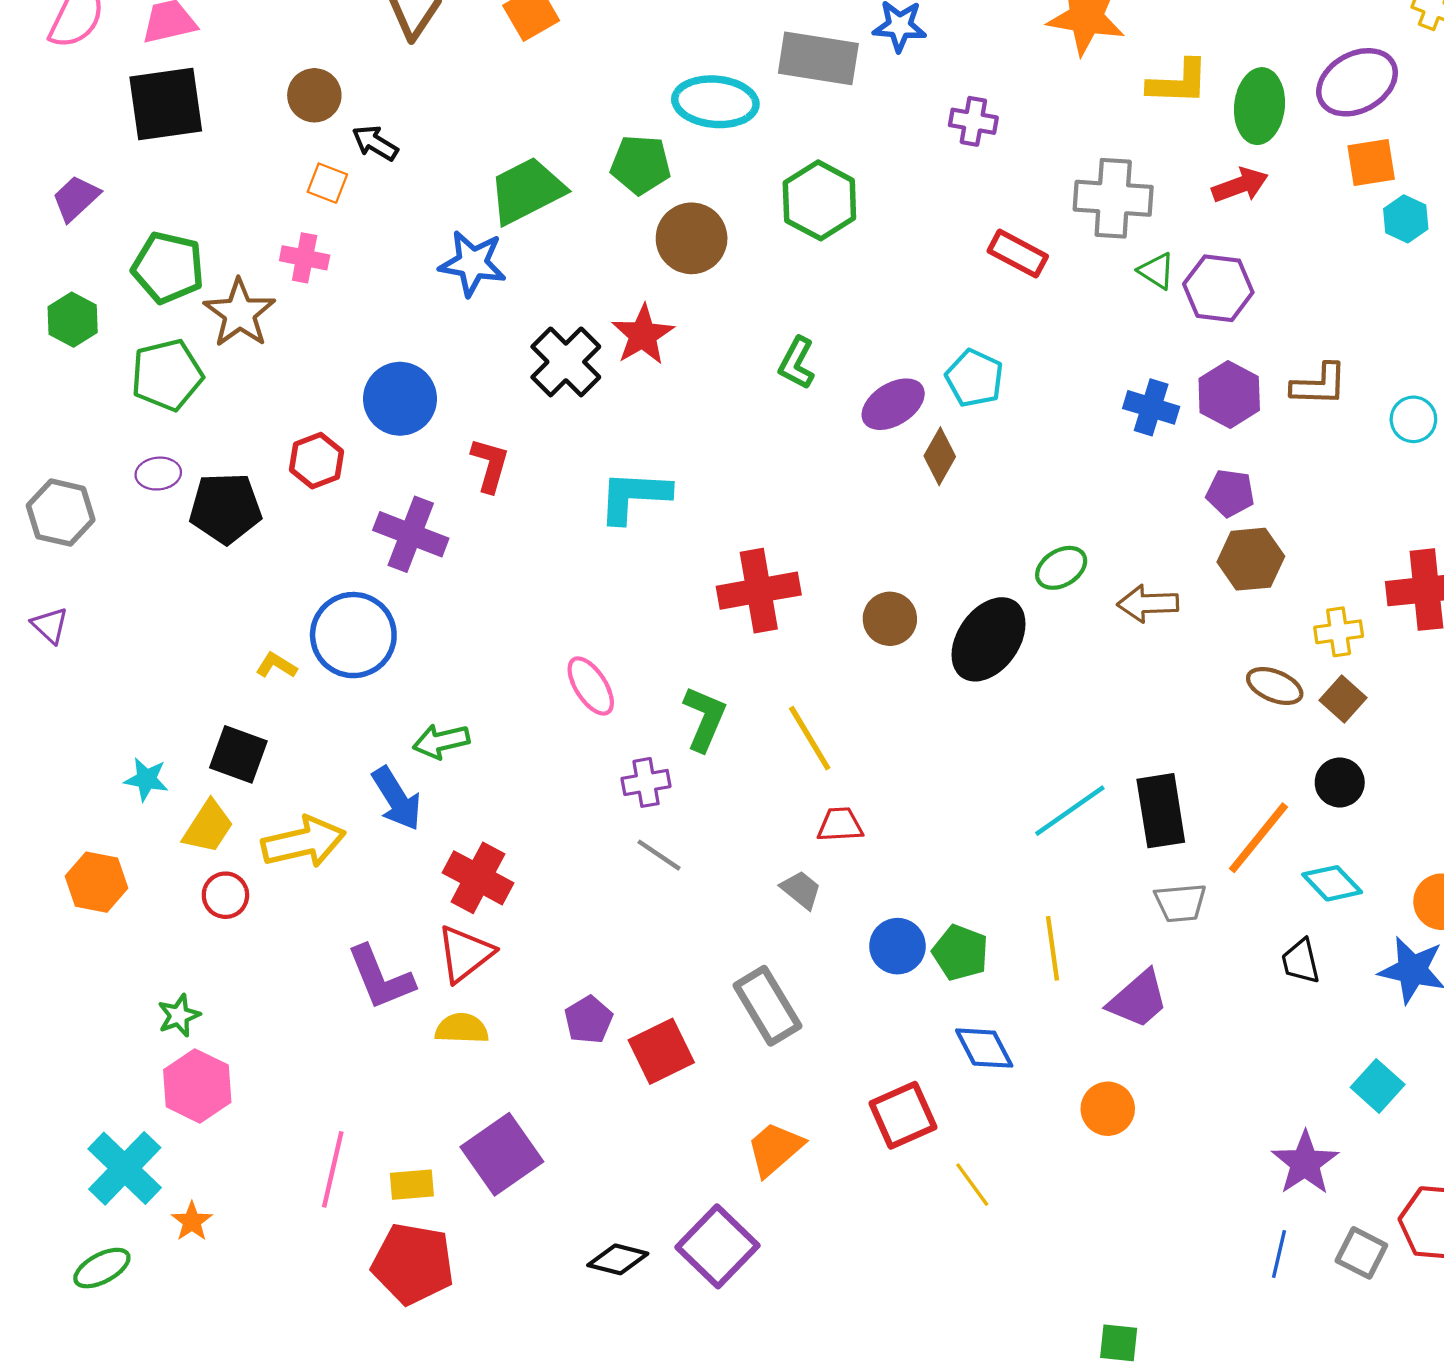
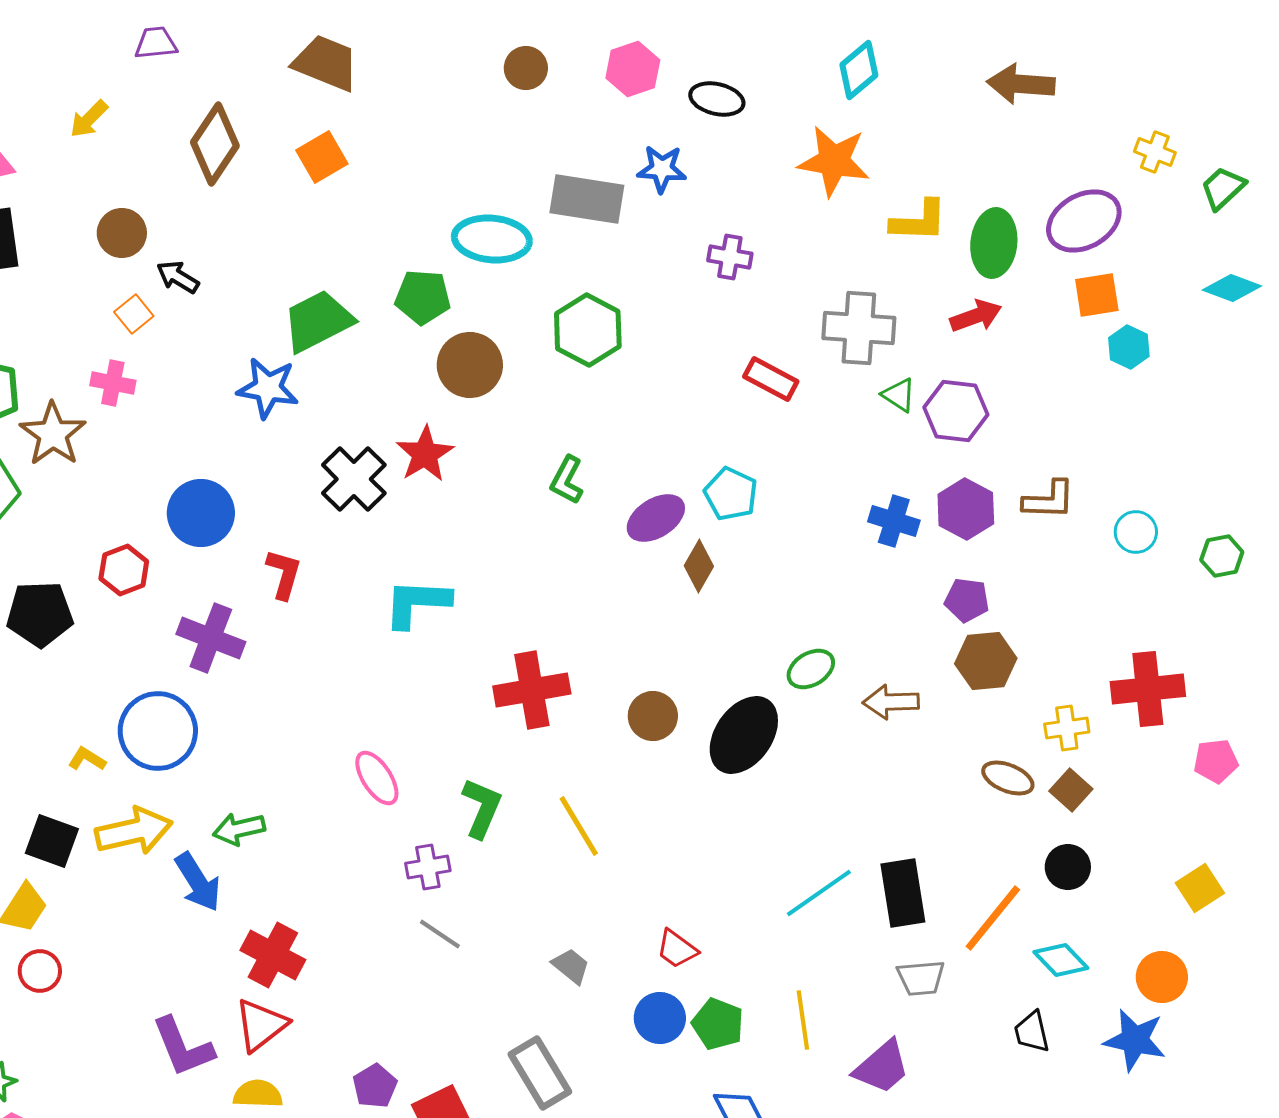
orange square: (327, 183) -> (134, 314), turned 30
red trapezoid: (840, 825) -> (677, 949), moved, turned -141
yellow arrow: (303, 842) -> (134, 831), moved

